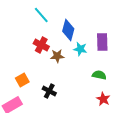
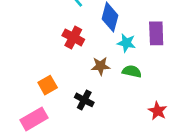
brown star: (57, 56) -> (101, 66), moved
green semicircle: (99, 75) -> (132, 71), moved

